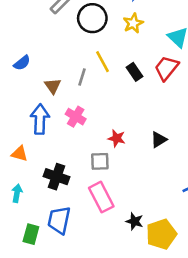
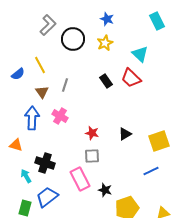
yellow line: (103, 62) -> (40, 65), moved
red trapezoid: (166, 68) -> (131, 78), turned -85
gray square: (100, 161) -> (92, 156), moved
cyan arrow: (17, 193) -> (26, 176), moved, turned -40
blue trapezoid: (59, 220) -> (47, 197), turned 40
black star: (134, 221) -> (105, 190), moved

